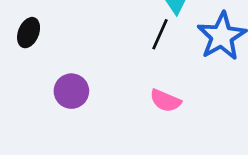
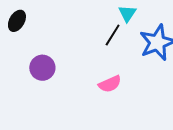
pink semicircle: (165, 101) -> (110, 84), turned -55

